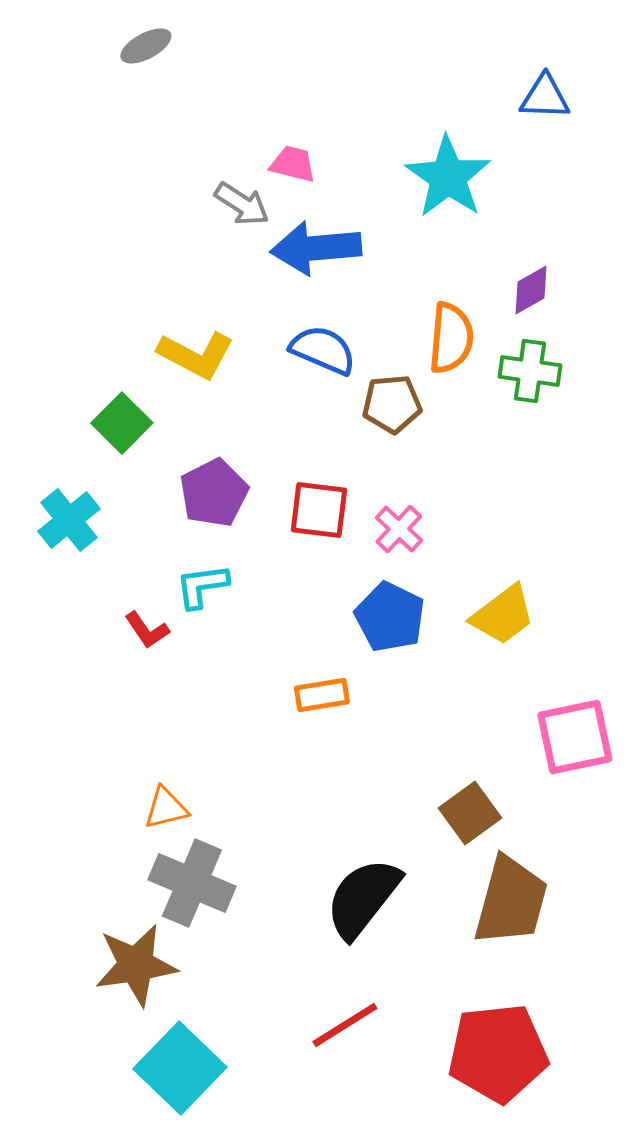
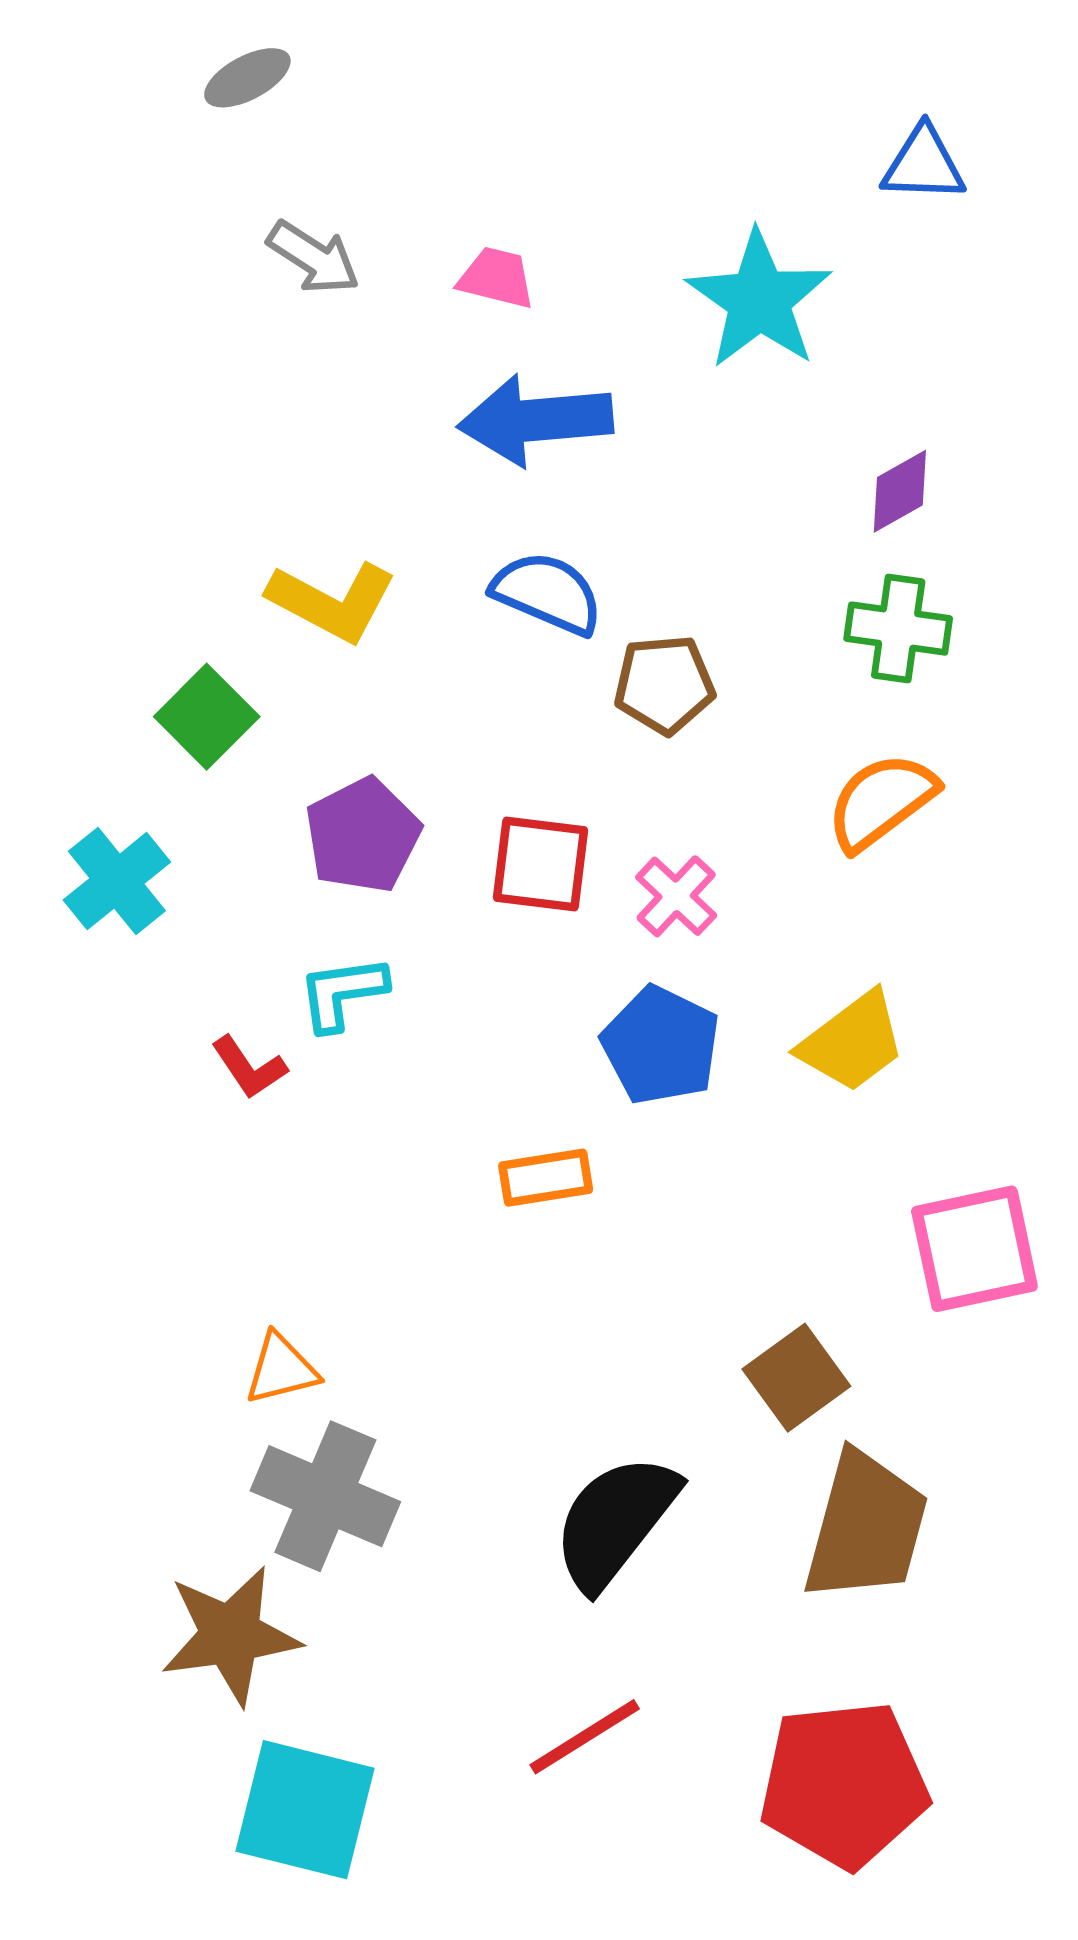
gray arrow: (242, 204) -> (313, 257), moved
orange semicircle: (451, 338) -> (881, 801), moved, turned -132
cyan square: (180, 1068) -> (305, 1810), turned -30

